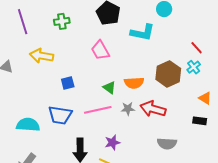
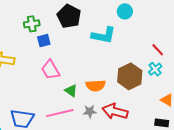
green cross: (62, 21) -> (32, 24), moved
pink trapezoid: (100, 50) -> (50, 70), moved
blue square: (68, 83) -> (44, 41), moved

